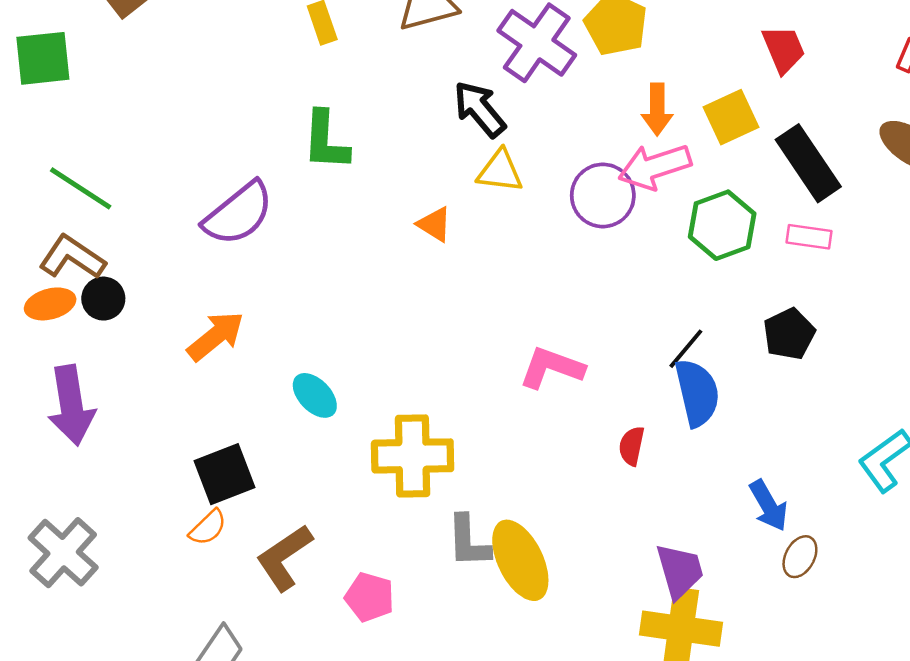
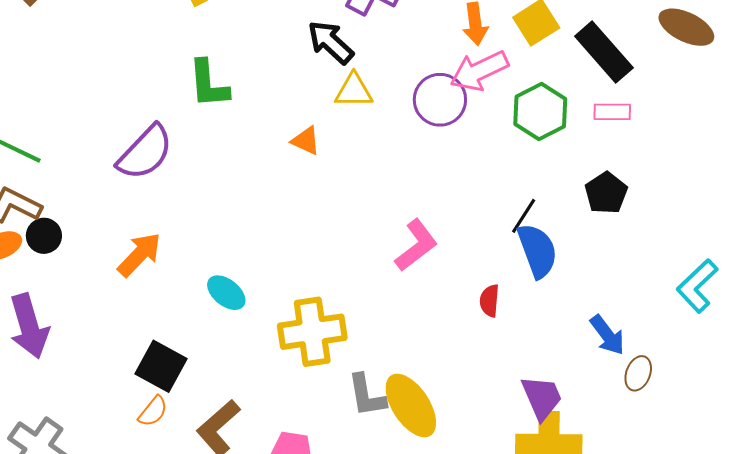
pink L-shape: (552, 368) -> (416, 245), turned 130
black square: (224, 474) -> (161, 366), turned -33

